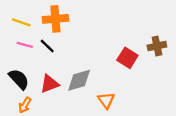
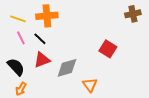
pink line: (25, 45) -> (21, 38), turned 48
brown cross: (157, 46) -> (133, 14), moved
red triangle: (50, 84) -> (42, 60), moved

